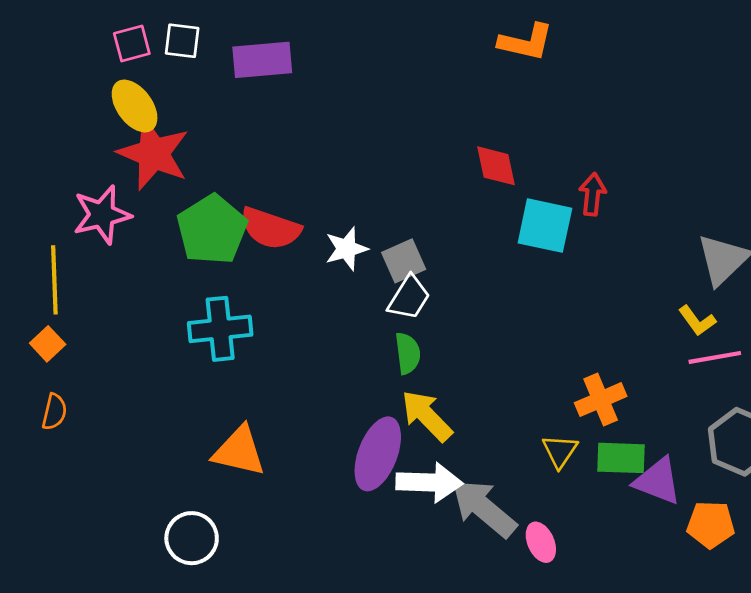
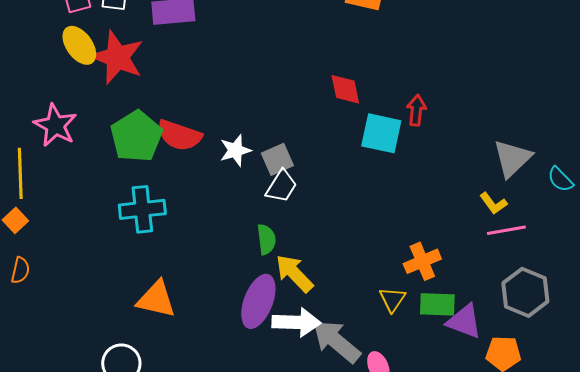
red star: (154, 154) -> (117, 57), moved
pink star: (102, 215) -> (55, 125), turned -30
green semicircle: (408, 353) -> (266, 239), moved

